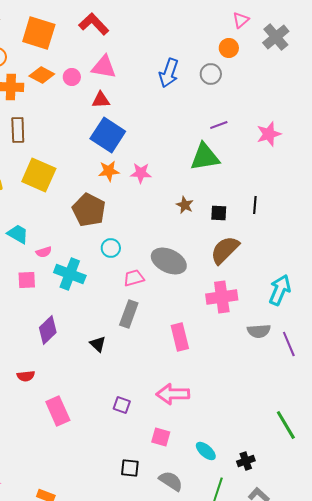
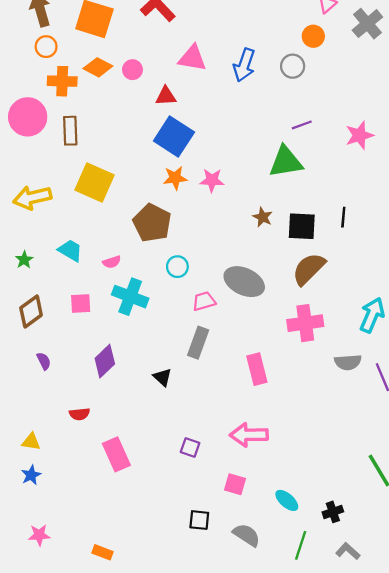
pink triangle: (104, 67) -> (192, 58), moved
black square: (219, 213) -> (302, 226), size x1.5
pink semicircle: (44, 252) -> (112, 262), moved

